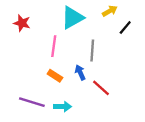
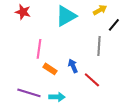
red star: (22, 23) -> (23, 12), moved
pink line: (54, 46) -> (39, 49), moved
gray line: (92, 51) -> (99, 46), moved

